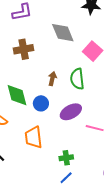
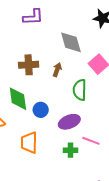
brown cross: (24, 49) -> (29, 65), moved
brown arrow: (52, 79) -> (57, 70), moved
green cross: (66, 158) -> (71, 150), moved

